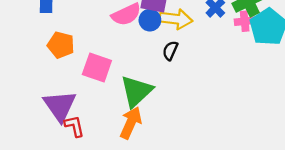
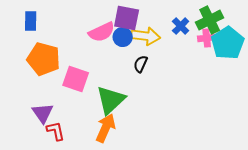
orange pentagon: (61, 45) -> (44, 59), size x1.4
purple triangle: (60, 106) -> (43, 113), size x0.7

